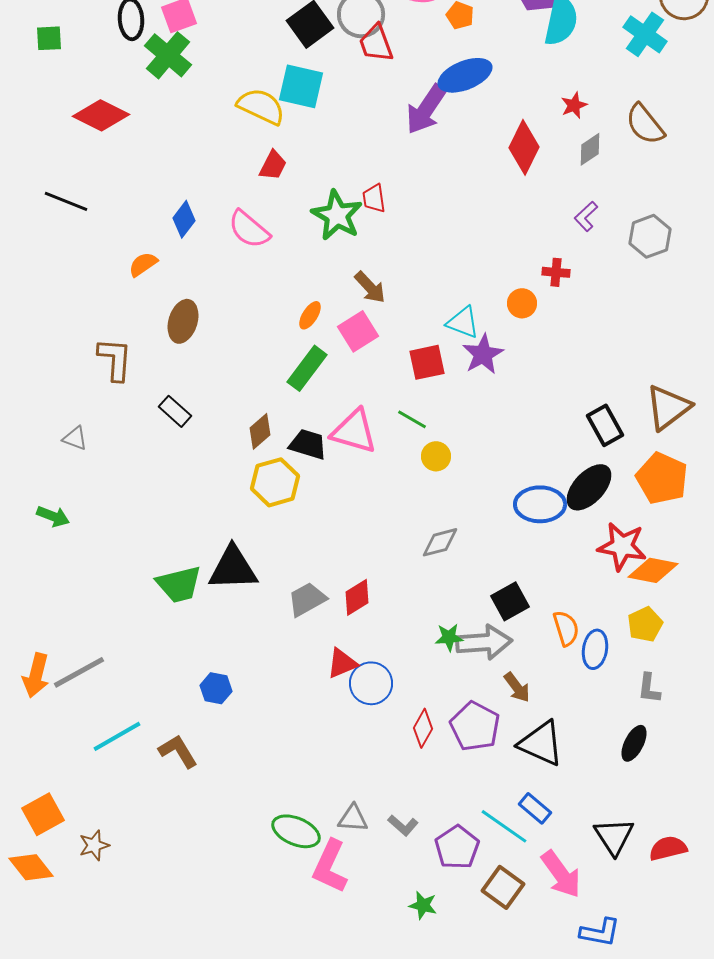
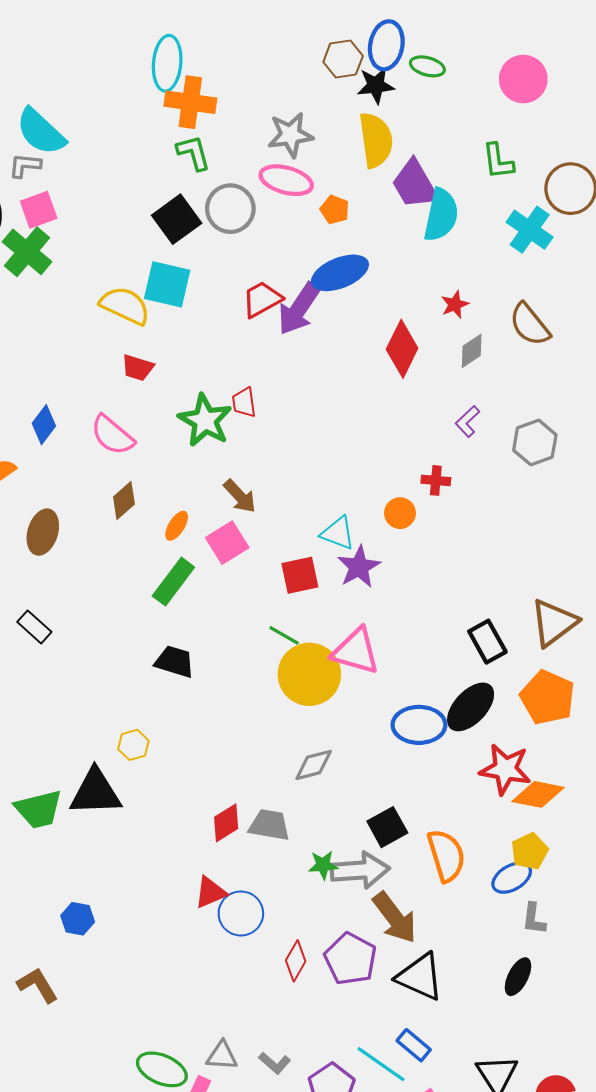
red trapezoid: (376, 43) -> (262, 299), moved, turned 81
red trapezoid: (273, 165) -> (138, 368), turned 80
brown diamond: (260, 431) -> (124, 500), moved
pink triangle: (354, 431) -> (356, 651), moved
yellow circle: (436, 456) -> (309, 674), size x2.0
yellow hexagon: (275, 482) -> (133, 745), moved, size x0.6
gray trapezoid: (307, 599) -> (269, 825), moved, turned 39
orange semicircle: (566, 628) -> (446, 856), size x1.4
blue ellipse: (595, 649) -> (512, 878), moved, turned 51
brown arrow: (517, 687) -> (395, 918), size x1.6

